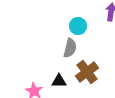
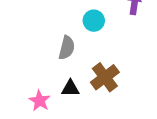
gray semicircle: (70, 48) -> (67, 48), moved

